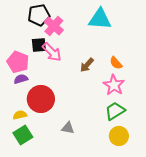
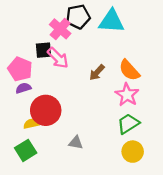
black pentagon: (39, 15) -> (78, 17), moved
orange semicircle: (116, 63) -> (129, 70), size x1.5
yellow semicircle: (20, 115) -> (31, 124), moved

